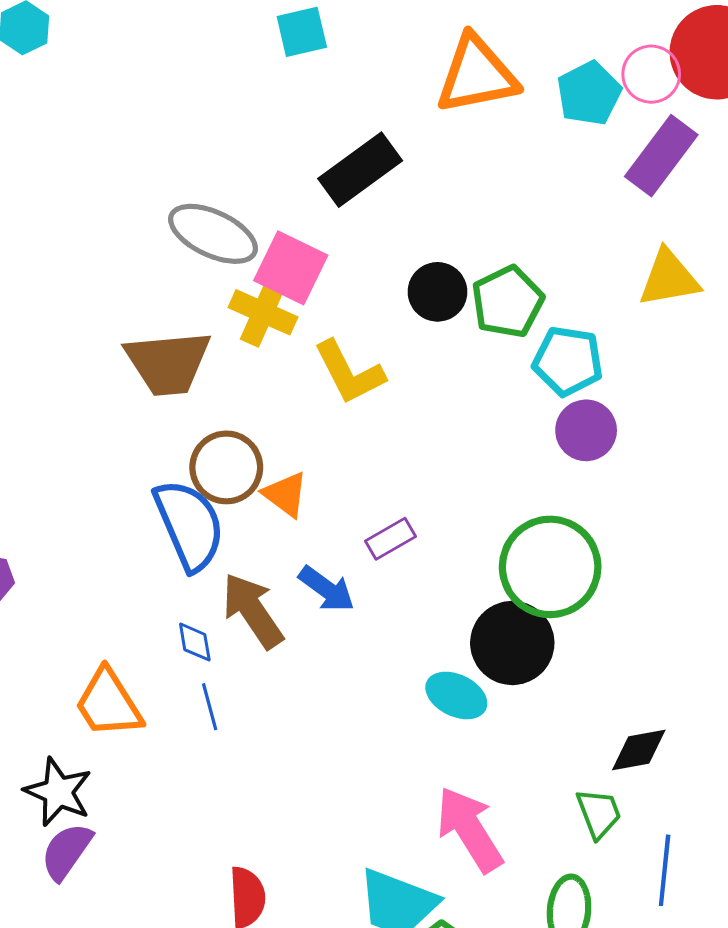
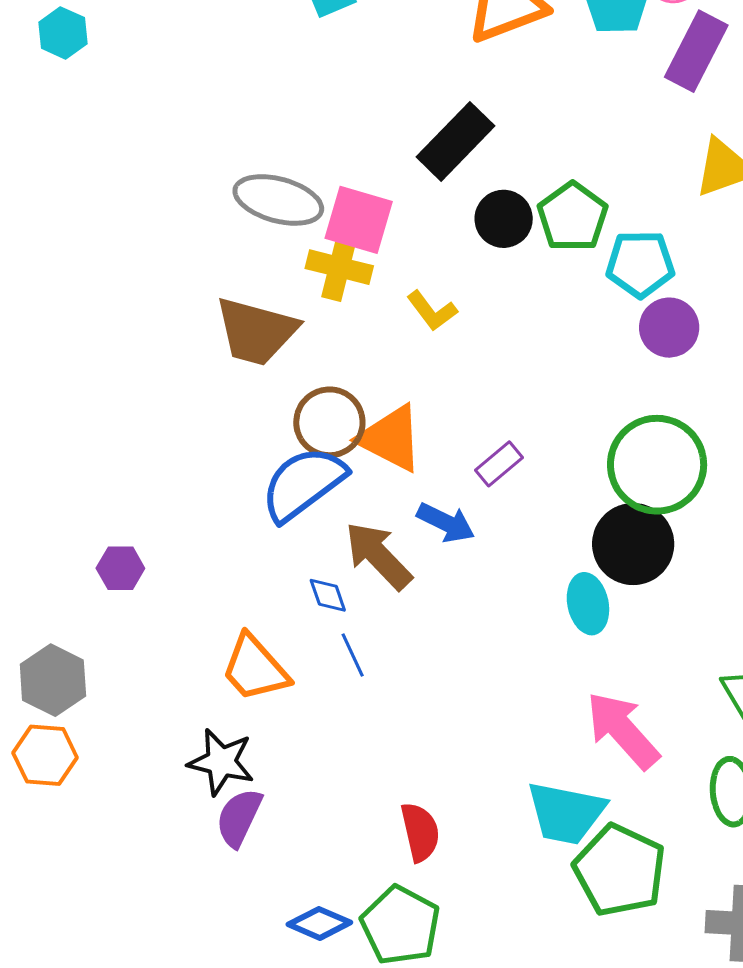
black rectangle: (360, 170) -> (456, 141), moved
brown trapezoid: (168, 363) -> (256, 331), turned 30
yellow L-shape: (349, 372) -> (432, 311), size x0.7
orange triangle: (285, 494) -> (391, 438), size x1.5
blue semicircle: (189, 525) -> (303, 484), turned -94
cyan ellipse: (456, 695) -> (588, 604), turned 62

